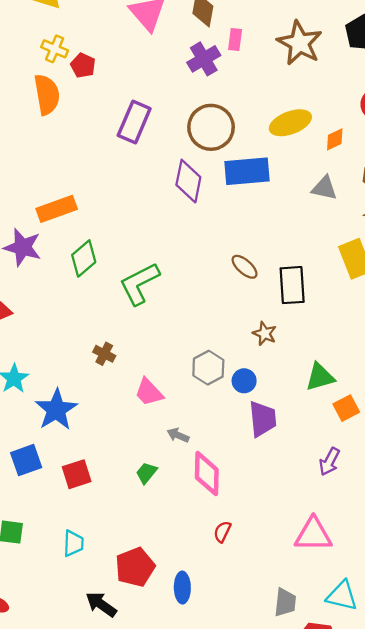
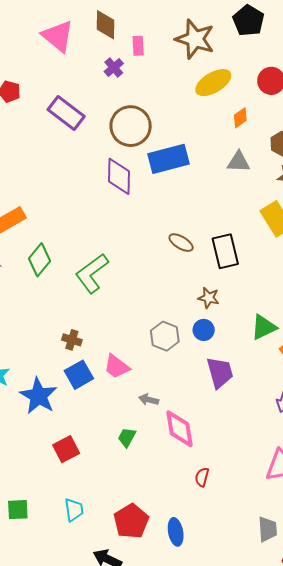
purple cross: (204, 59) -> (114, 68), size x0.7
purple rectangle: (134, 122) -> (66, 113), moved, turned -66
yellow ellipse: (290, 123) -> (213, 83), moved
blue circle: (244, 381) -> (204, 330), moved
blue square: (26, 460) -> (79, 375), moved

